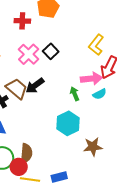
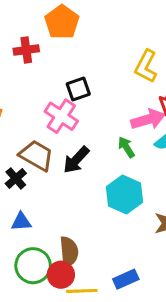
black square: (51, 51) -> (78, 89), turned 35
pink cross: (29, 54) -> (61, 116), moved
black arrow: (35, 86) -> (76, 160), moved

